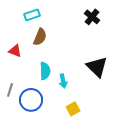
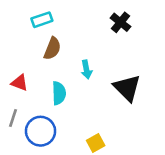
red triangle: (15, 51) -> (20, 83), moved
cyan arrow: (63, 81) -> (86, 70), moved

